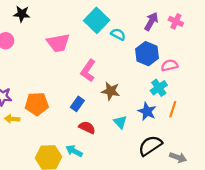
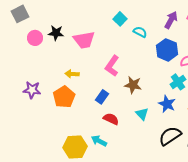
black star: (22, 14) -> (56, 33), moved
cyan square: (97, 20) -> (120, 19), size x0.6
orange pentagon: (37, 104) -> (64, 97), turned -30
yellow arrow: (12, 119) -> (72, 74), moved

